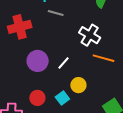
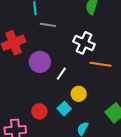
purple circle: (38, 61) -> (40, 62), moved

